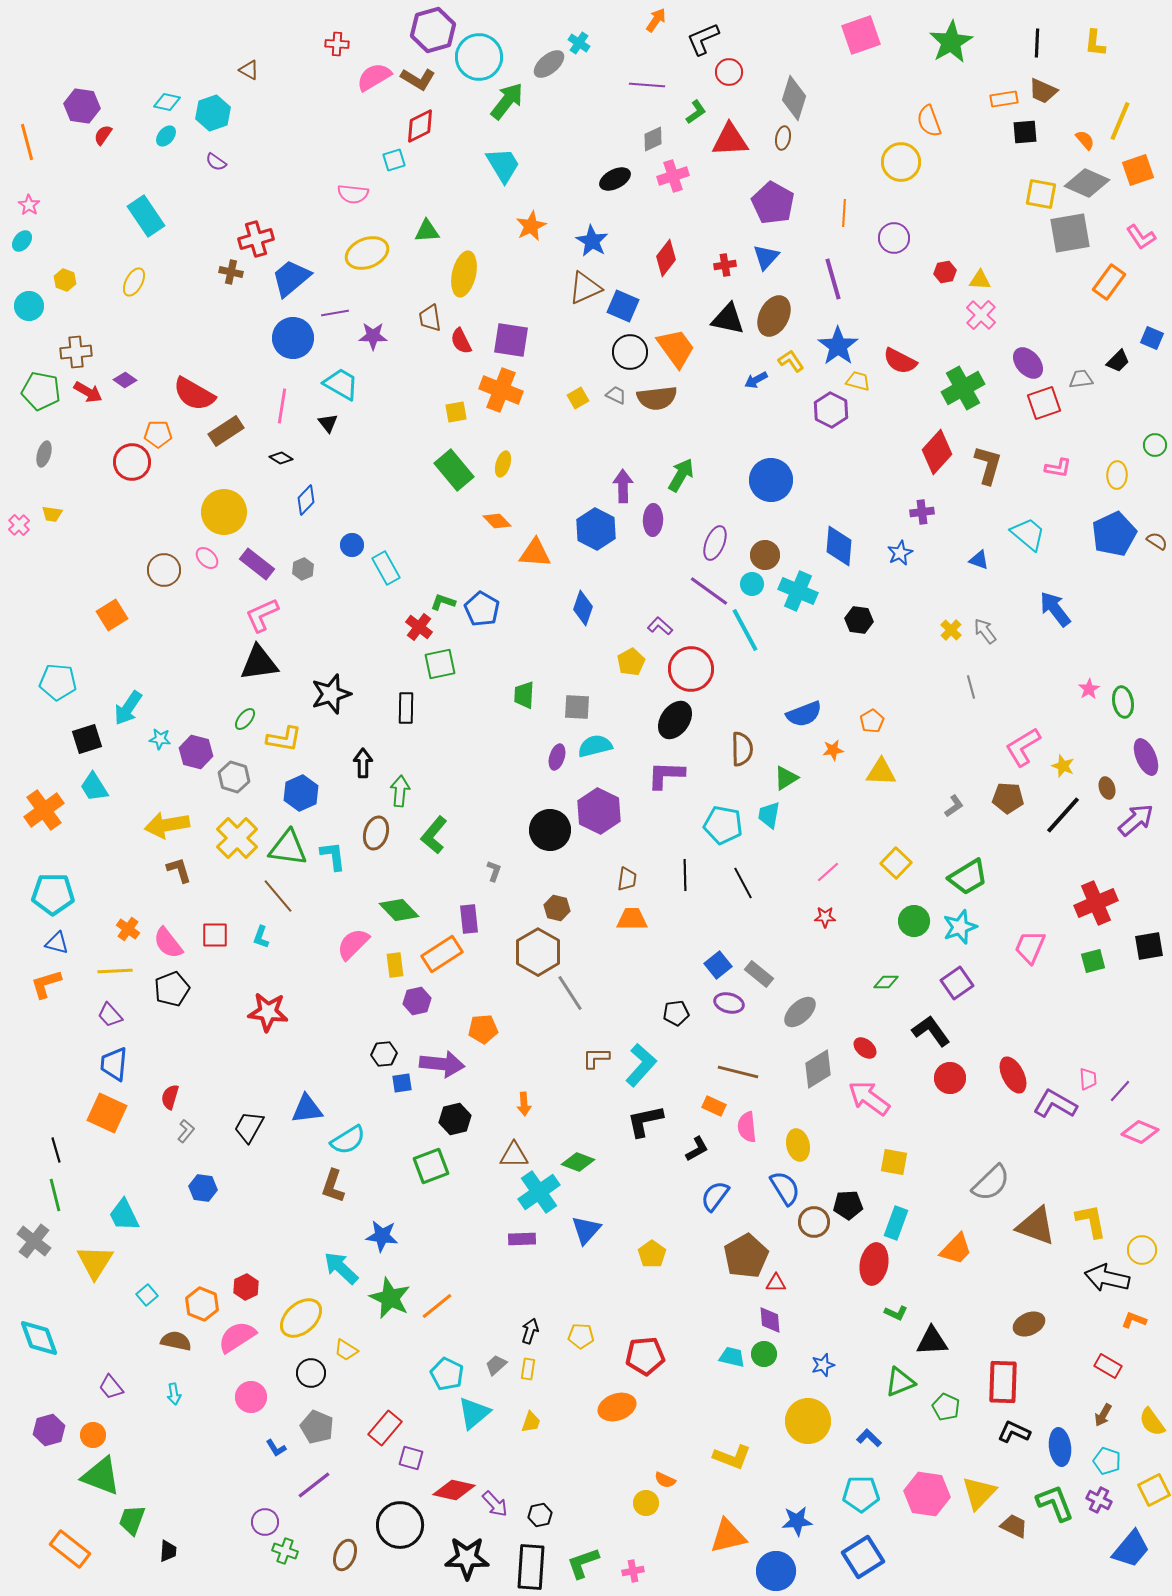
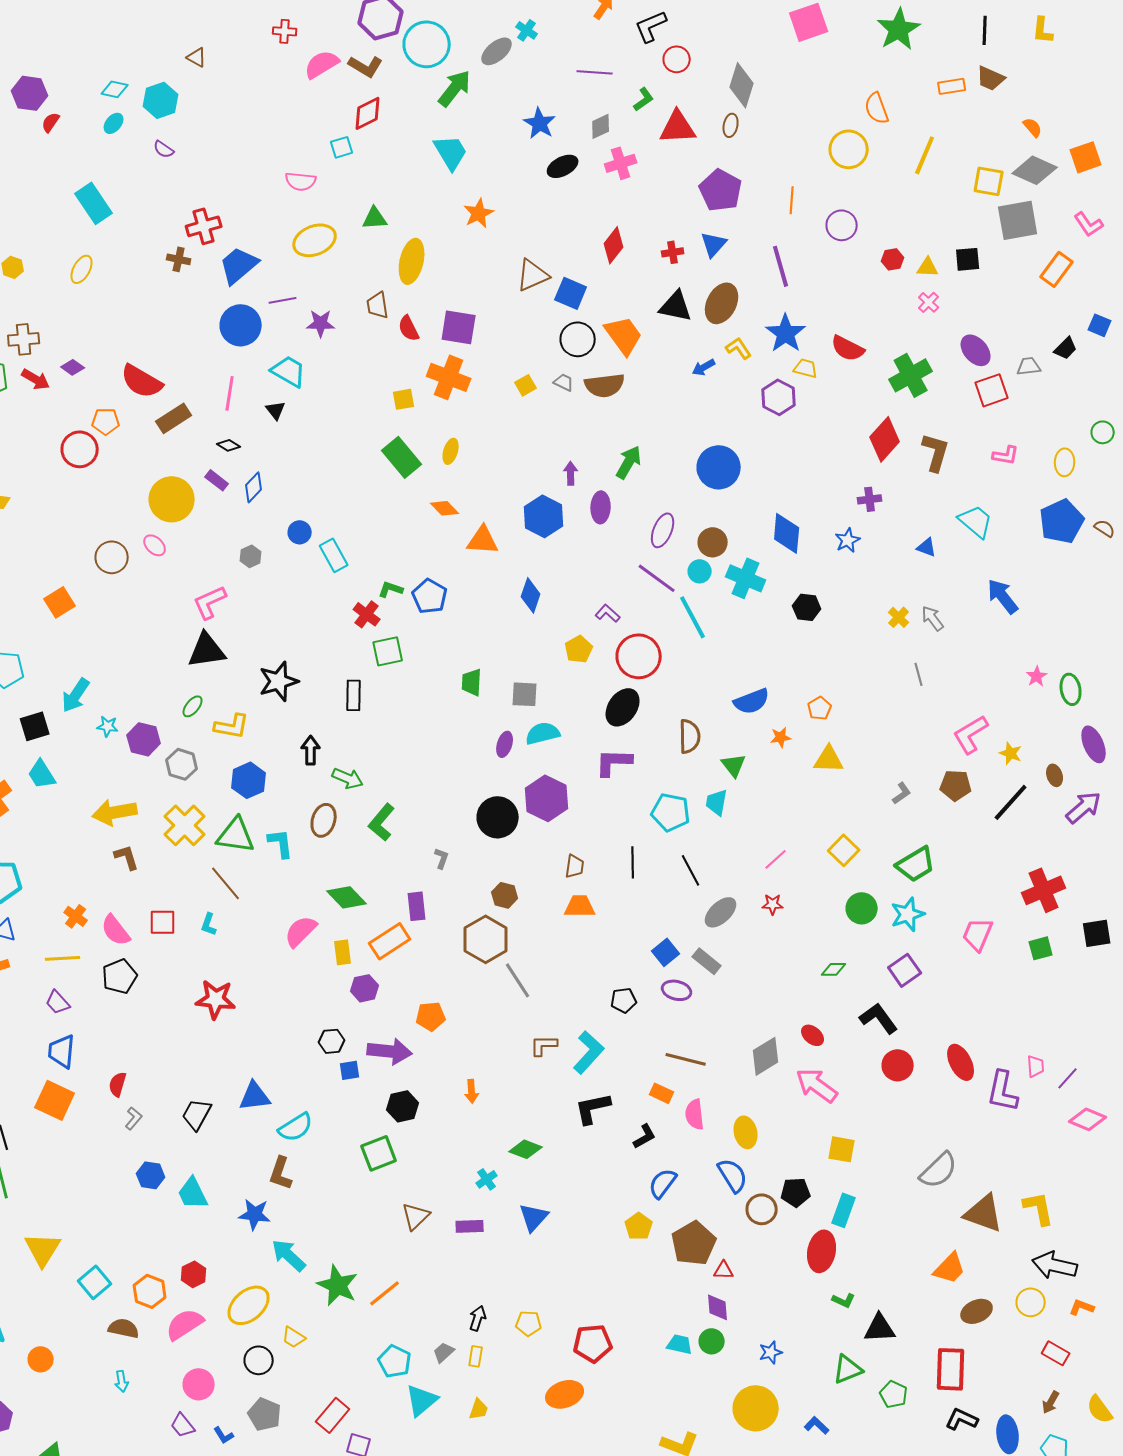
yellow line: (1120, 121) -> (925, 155), moved
black square: (1025, 132) -> (968, 259), moved
blue star: (592, 241) -> (540, 123), moved
pink cross: (981, 315) -> (929, 302), size x0.7
purple arrow: (623, 486) -> (571, 473), size x0.7
purple rectangle: (257, 564) -> (217, 480), moved, size x0.7
green triangle: (786, 778) -> (734, 765), turned -36
green arrow: (400, 791) -> (348, 778), turned 108
gray ellipse: (800, 1012) -> (721, 912), moved
purple L-shape: (1055, 1104) -> (1003, 1091), turned -108
brown triangle: (514, 1155) -> (416, 1216), moved, turned -44
cyan cross: (539, 1192) -> (487, 1179), size x0.5
cyan trapezoid: (124, 1215) -> (193, 1193), moved
blue star: (382, 1236) -> (255, 1214), moved
orange trapezoid: (956, 1249) -> (950, 1268), moved
yellow circle: (1142, 1250) -> (1031, 1302), moved
yellow pentagon: (652, 1254) -> (639, 1226), moved
cyan square: (147, 1295) -> (95, 1282), size x1.5
purple trapezoid: (111, 1387) -> (183, 1425), moved
orange circle: (93, 1435) -> (41, 1359), moved

